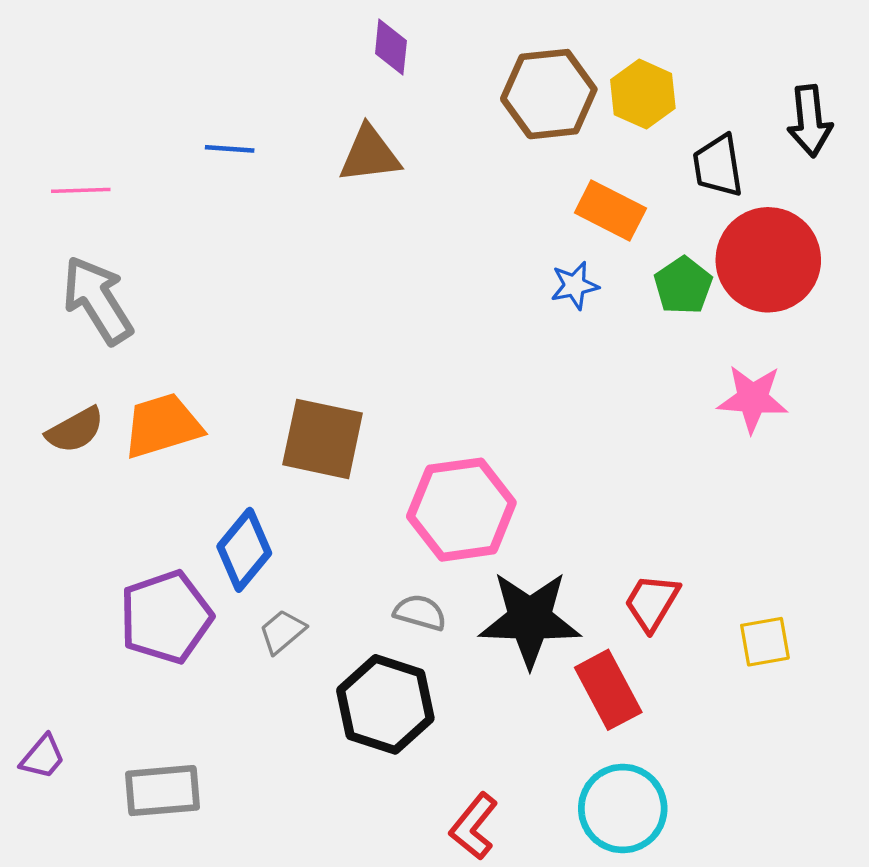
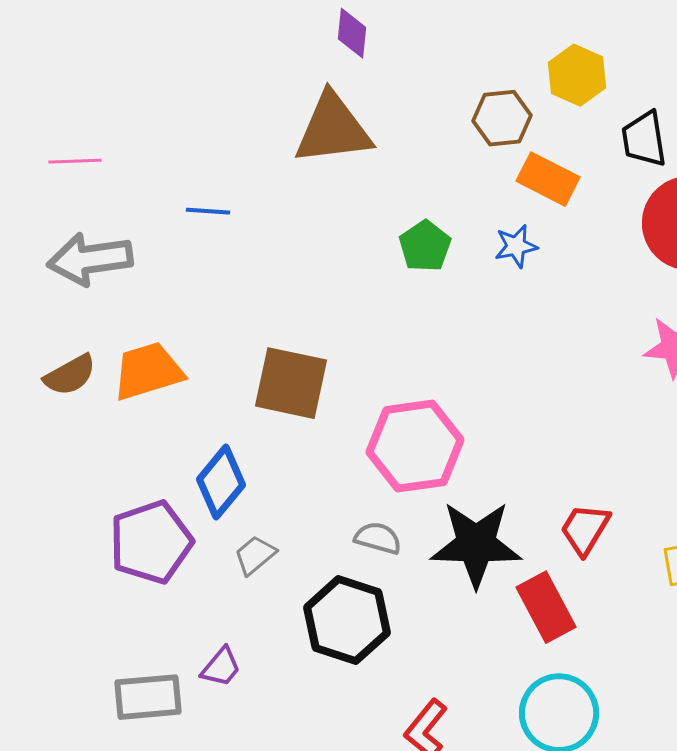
brown hexagon: (549, 94) -> (502, 118), moved, size x0.7
blue line: (230, 149) -> (208, 211), moved
brown triangle: (370, 155) -> (333, 129), size x1.4
green pentagon: (683, 286) -> (425, 246), moved
gray arrow: (98, 300) -> (90, 259), turned -66
purple trapezoid: (43, 757) -> (221, 667), moved

